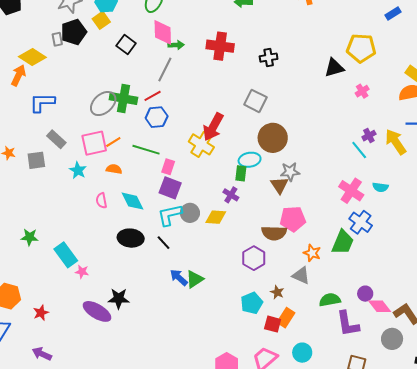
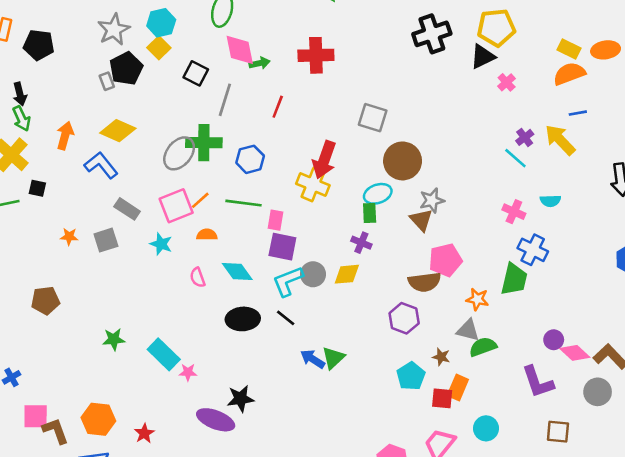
yellow diamond: (32, 57) -> (118, 131), moved
black cross: (269, 58) -> (432, 34), moved, size x1.6
black triangle: (334, 68) -> (483, 57), moved
gray line: (165, 69) -> (225, 100), moved
red line: (153, 96) -> (278, 107), moved, turned -30
blue L-shape: (42, 103) -> (101, 165), turned 60
pink cross: (351, 191) -> (514, 212), size x0.7
green semicircle: (330, 300) -> (483, 347), moved

